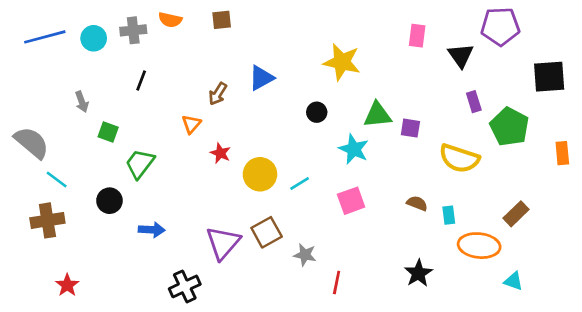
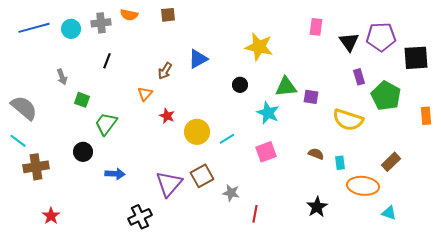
purple pentagon: (500, 26) -> (381, 37), moved
cyan line: (57, 180) -> (18, 141), moved

